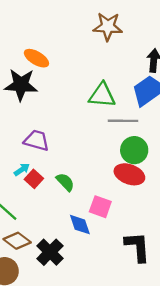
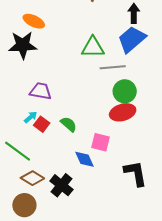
red ellipse: (129, 174) -> (123, 112), turned -30

